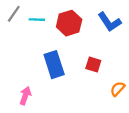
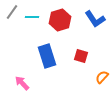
pink arrow: (25, 96) -> (22, 83), turned -63

